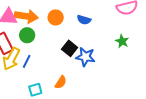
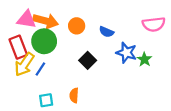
green circle: (27, 35) -> (44, 41), size x1.5
blue star: (85, 57) -> (126, 53), moved
orange semicircle: (61, 82) -> (74, 95), turned 144

